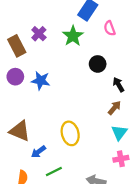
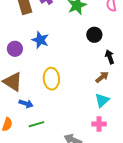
purple circle: (15, 77) -> (15, 49), moved
yellow ellipse: (70, 133) -> (51, 79), moved
blue arrow: (38, 152) -> (26, 104), turned -136

